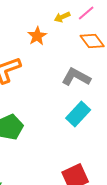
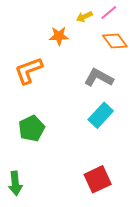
orange star: (37, 36) -> (59, 36), turned 30

